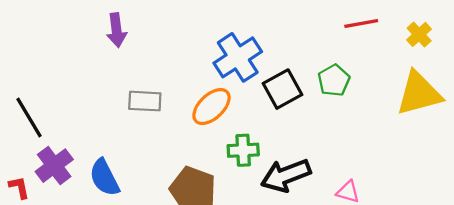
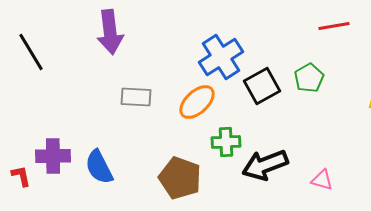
purple arrow: (116, 30) -> (110, 32), size x1.4
black line: (29, 117) -> (31, 52), moved
purple cross: (54, 166) -> (53, 156), turned 36

